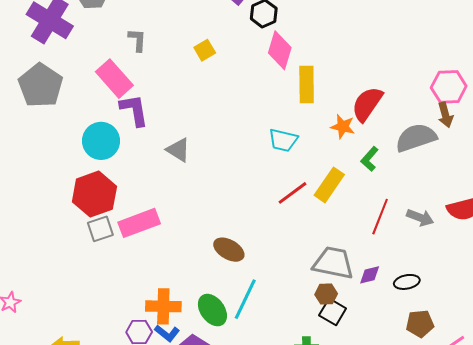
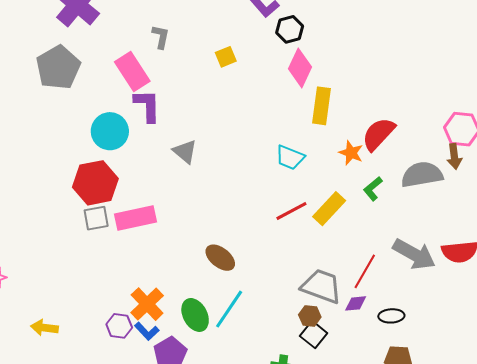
red line: (380, 217) -> (365, 271), moved
gray arrow: (420, 218) -> (414, 254), size x1.6
orange cross: (163, 306) -> (147, 304), turned 36

